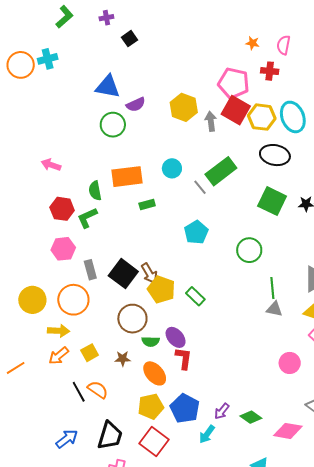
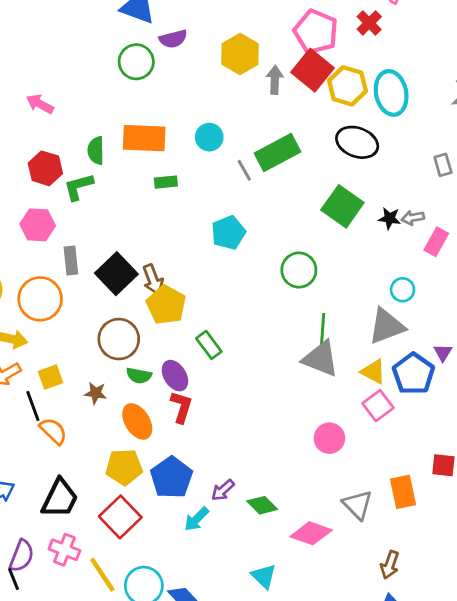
red cross: (270, 71) -> (369, 23), turned 30
green rectangle: (195, 296) -> (209, 345), moved
gray triangle: (274, 309) -> (321, 359), size x1.6
black line: (79, 392) -> (33, 406), moved

